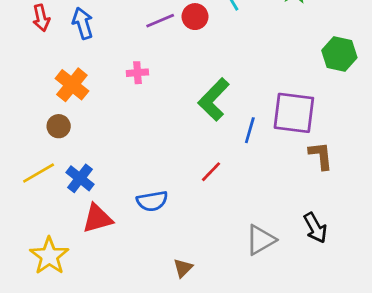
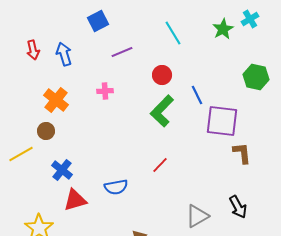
red circle: (195, 17) -> (162, 75), moved
blue line: (250, 130) -> (197, 95), moved, turned -42
yellow line: (39, 173) -> (21, 154), moved

